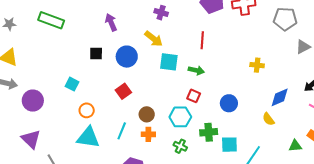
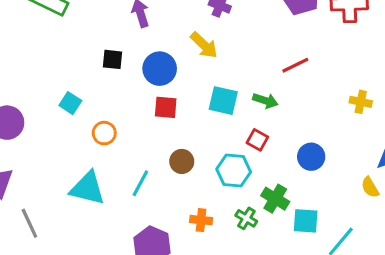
red line: (202, 40) -> (295, 65), moved, turned 54
cyan square: (169, 62) -> (223, 101), moved
red square: (123, 91) -> (166, 107), moved, turned 35
orange circle: (87, 110) -> (104, 133), moved
green cross: (209, 132) -> (275, 199), turned 30
orange cross: (148, 134) -> (201, 220), moved
green cross: (180, 146) -> (246, 218), moved

